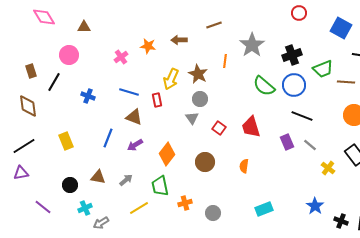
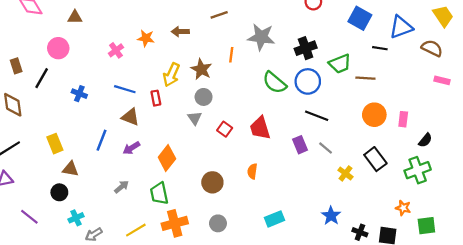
gray star: (252, 45) -> (261, 37), turned -30
brown circle: (205, 162) -> (212, 182), moved
brown triangle: (98, 177) -> (70, 169), moved
orange cross: (185, 203) -> (175, 223), moved, size x1.6
yellow line: (139, 208) -> (136, 230), moved

